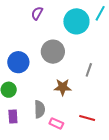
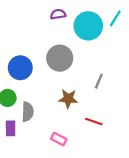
purple semicircle: (37, 13) -> (58, 14), moved, turned 48
gray semicircle: (40, 109) -> (28, 112), moved
red line: (87, 118) -> (94, 121), moved

